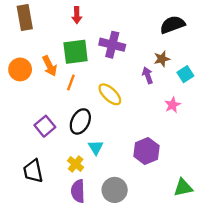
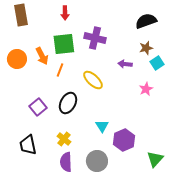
brown star: (162, 59) -> (146, 48), moved
purple arrow: (148, 75) -> (125, 64), turned -64
cyan triangle: (96, 147) -> (102, 126), moved
purple hexagon: (146, 151) -> (124, 140), moved
green triangle: (183, 188) -> (155, 159), turned -36

